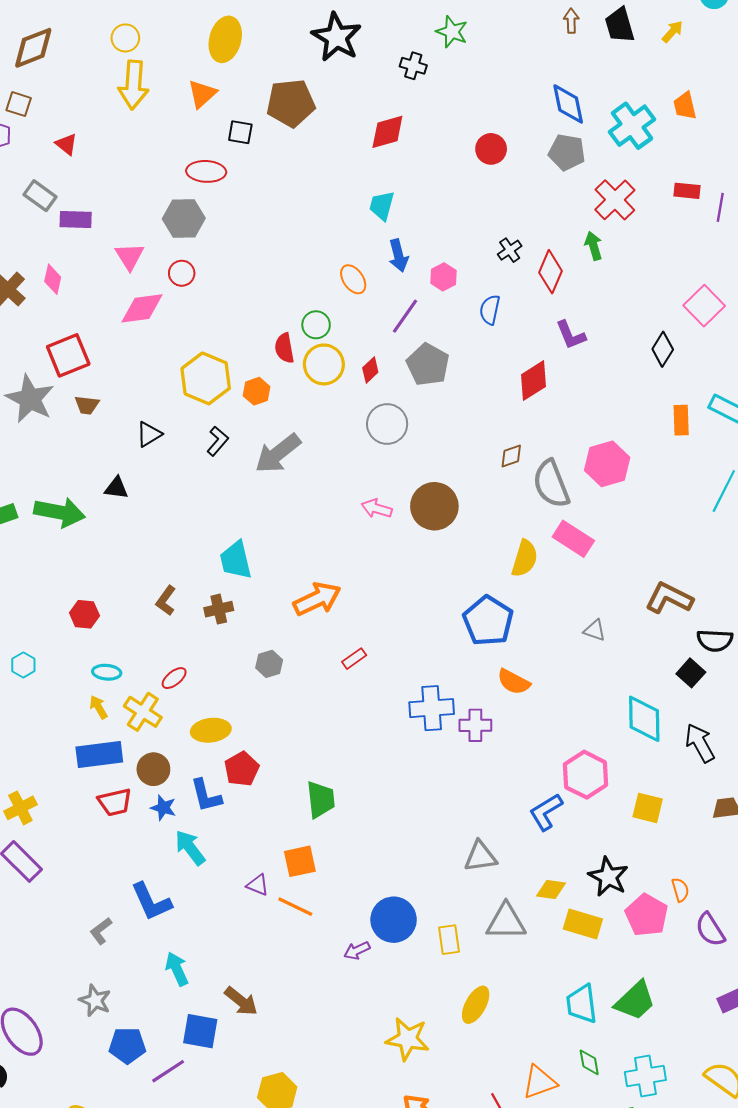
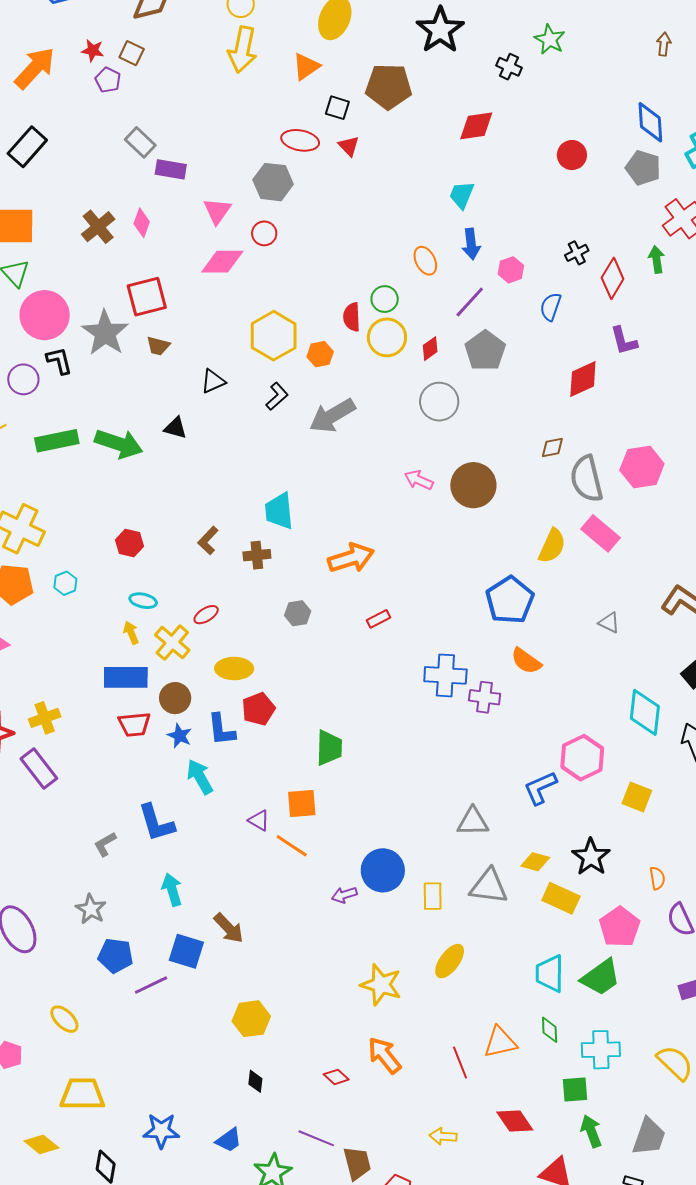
red triangle: (66, 144) -> (349, 146), moved
pink pentagon: (647, 915) -> (620, 927), moved

